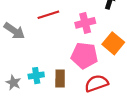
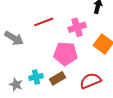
pink pentagon: (84, 56) -> (65, 54), moved
brown rectangle: (60, 78) -> (57, 78), turned 63

